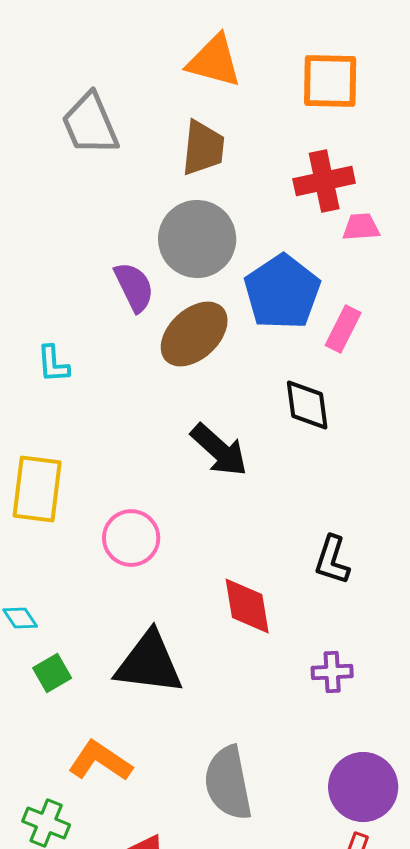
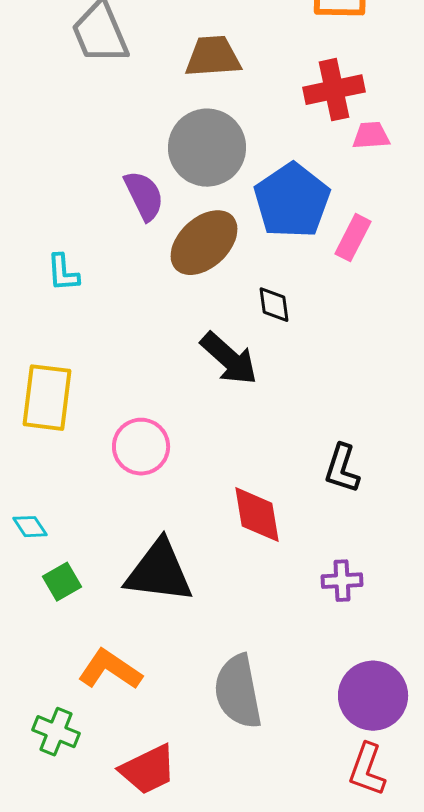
brown trapezoid: (203, 148) -> (213, 57), turned -100
black diamond: (307, 405) -> (274, 305), moved, size x0.7

